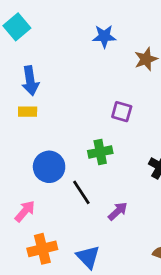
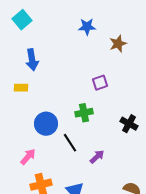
yellow rectangle: (28, 112) -> (21, 88), moved
purple square: (122, 112) -> (100, 83), turned -35

